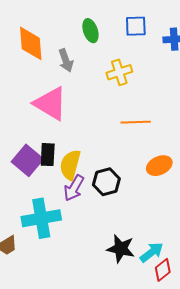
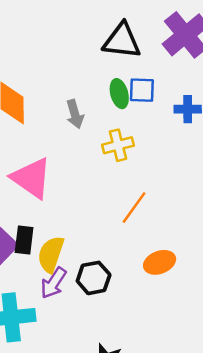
green ellipse: (90, 31) -> (119, 94), moved
gray arrow: (66, 60) -> (75, 114), moved
orange line: (136, 122) -> (134, 208), turned -56

